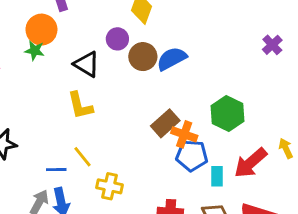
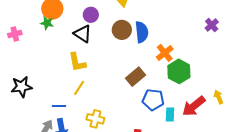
purple circle: (117, 39) -> (91, 15), moved
blue semicircle: (172, 59) -> (142, 32), turned 110
orange cross: (184, 134) -> (165, 53), moved, turned 30
yellow line: (83, 157) -> (79, 88), moved, turned 70

